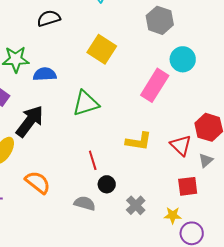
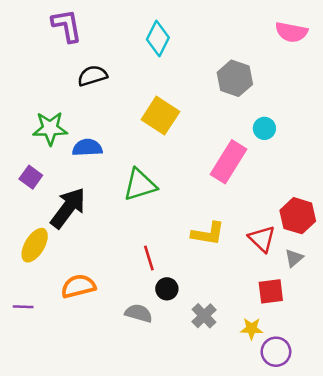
cyan circle: (183, 59) -> (264, 128), size x0.7
orange semicircle: (38, 182) -> (78, 286), turned -52

